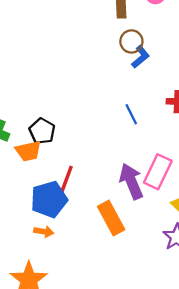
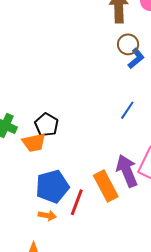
blue line: (131, 114) -> (127, 110), turned 60
red line: (66, 180) -> (77, 202), moved
orange rectangle: (111, 218) -> (106, 186), moved

